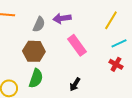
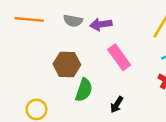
gray semicircle: (39, 24) -> (73, 21), moved, turned 77
green semicircle: (36, 78) -> (84, 90), moved

